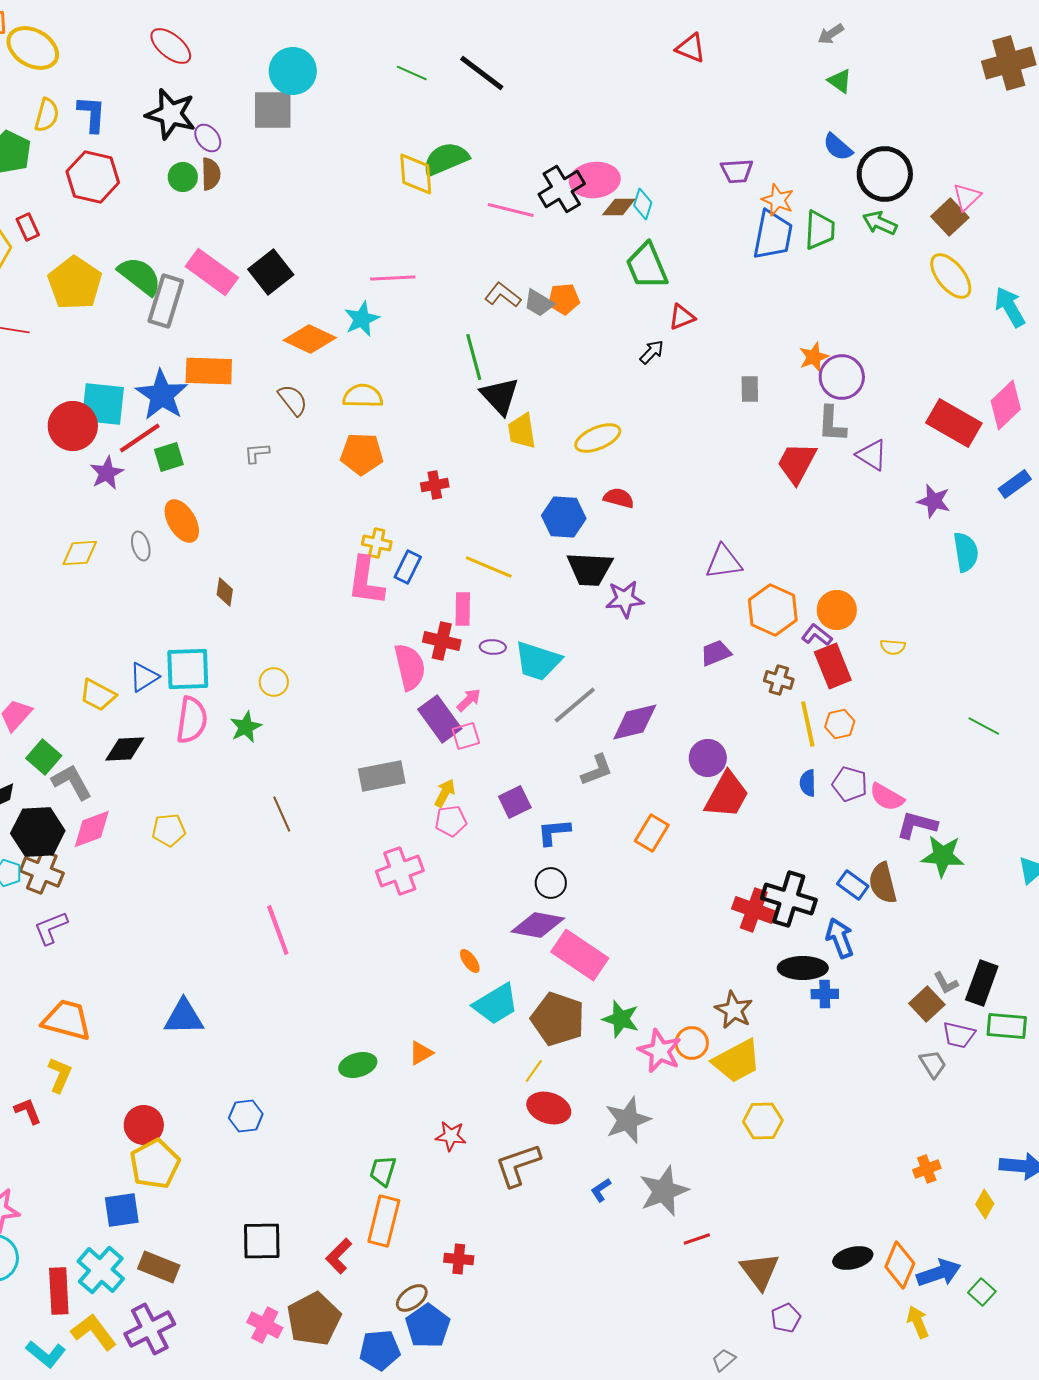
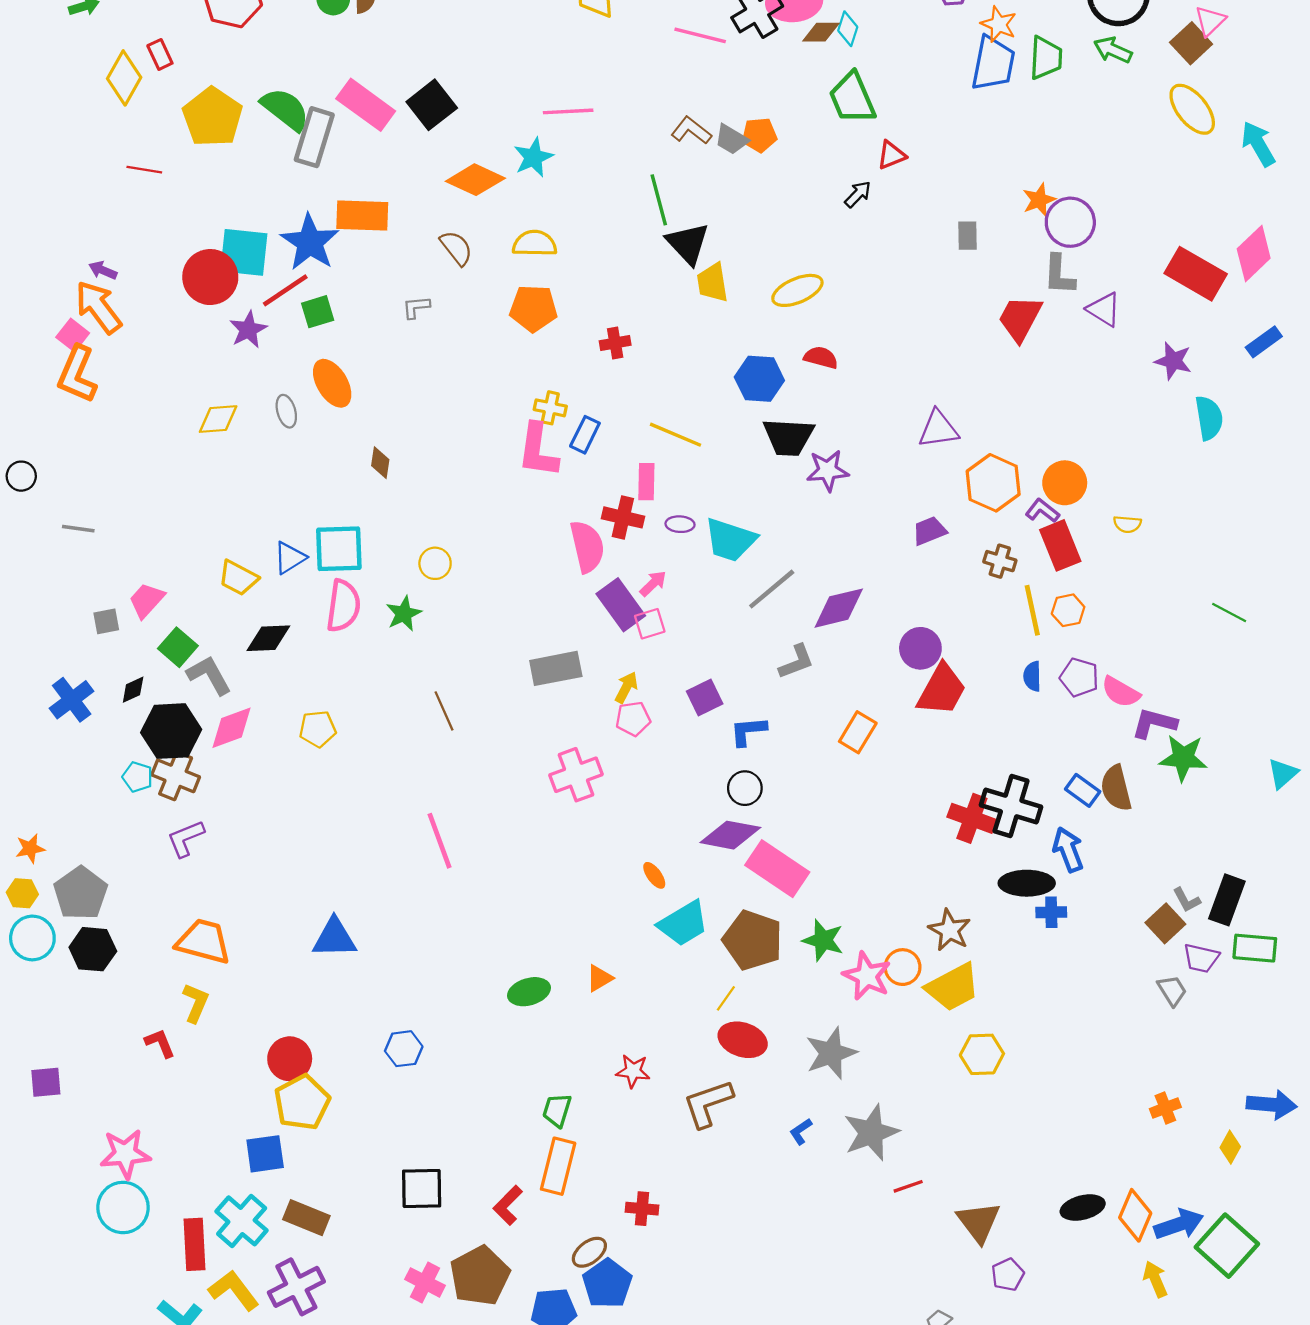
green square: (982, 1292) -> (1227, 1246), size x2.0

